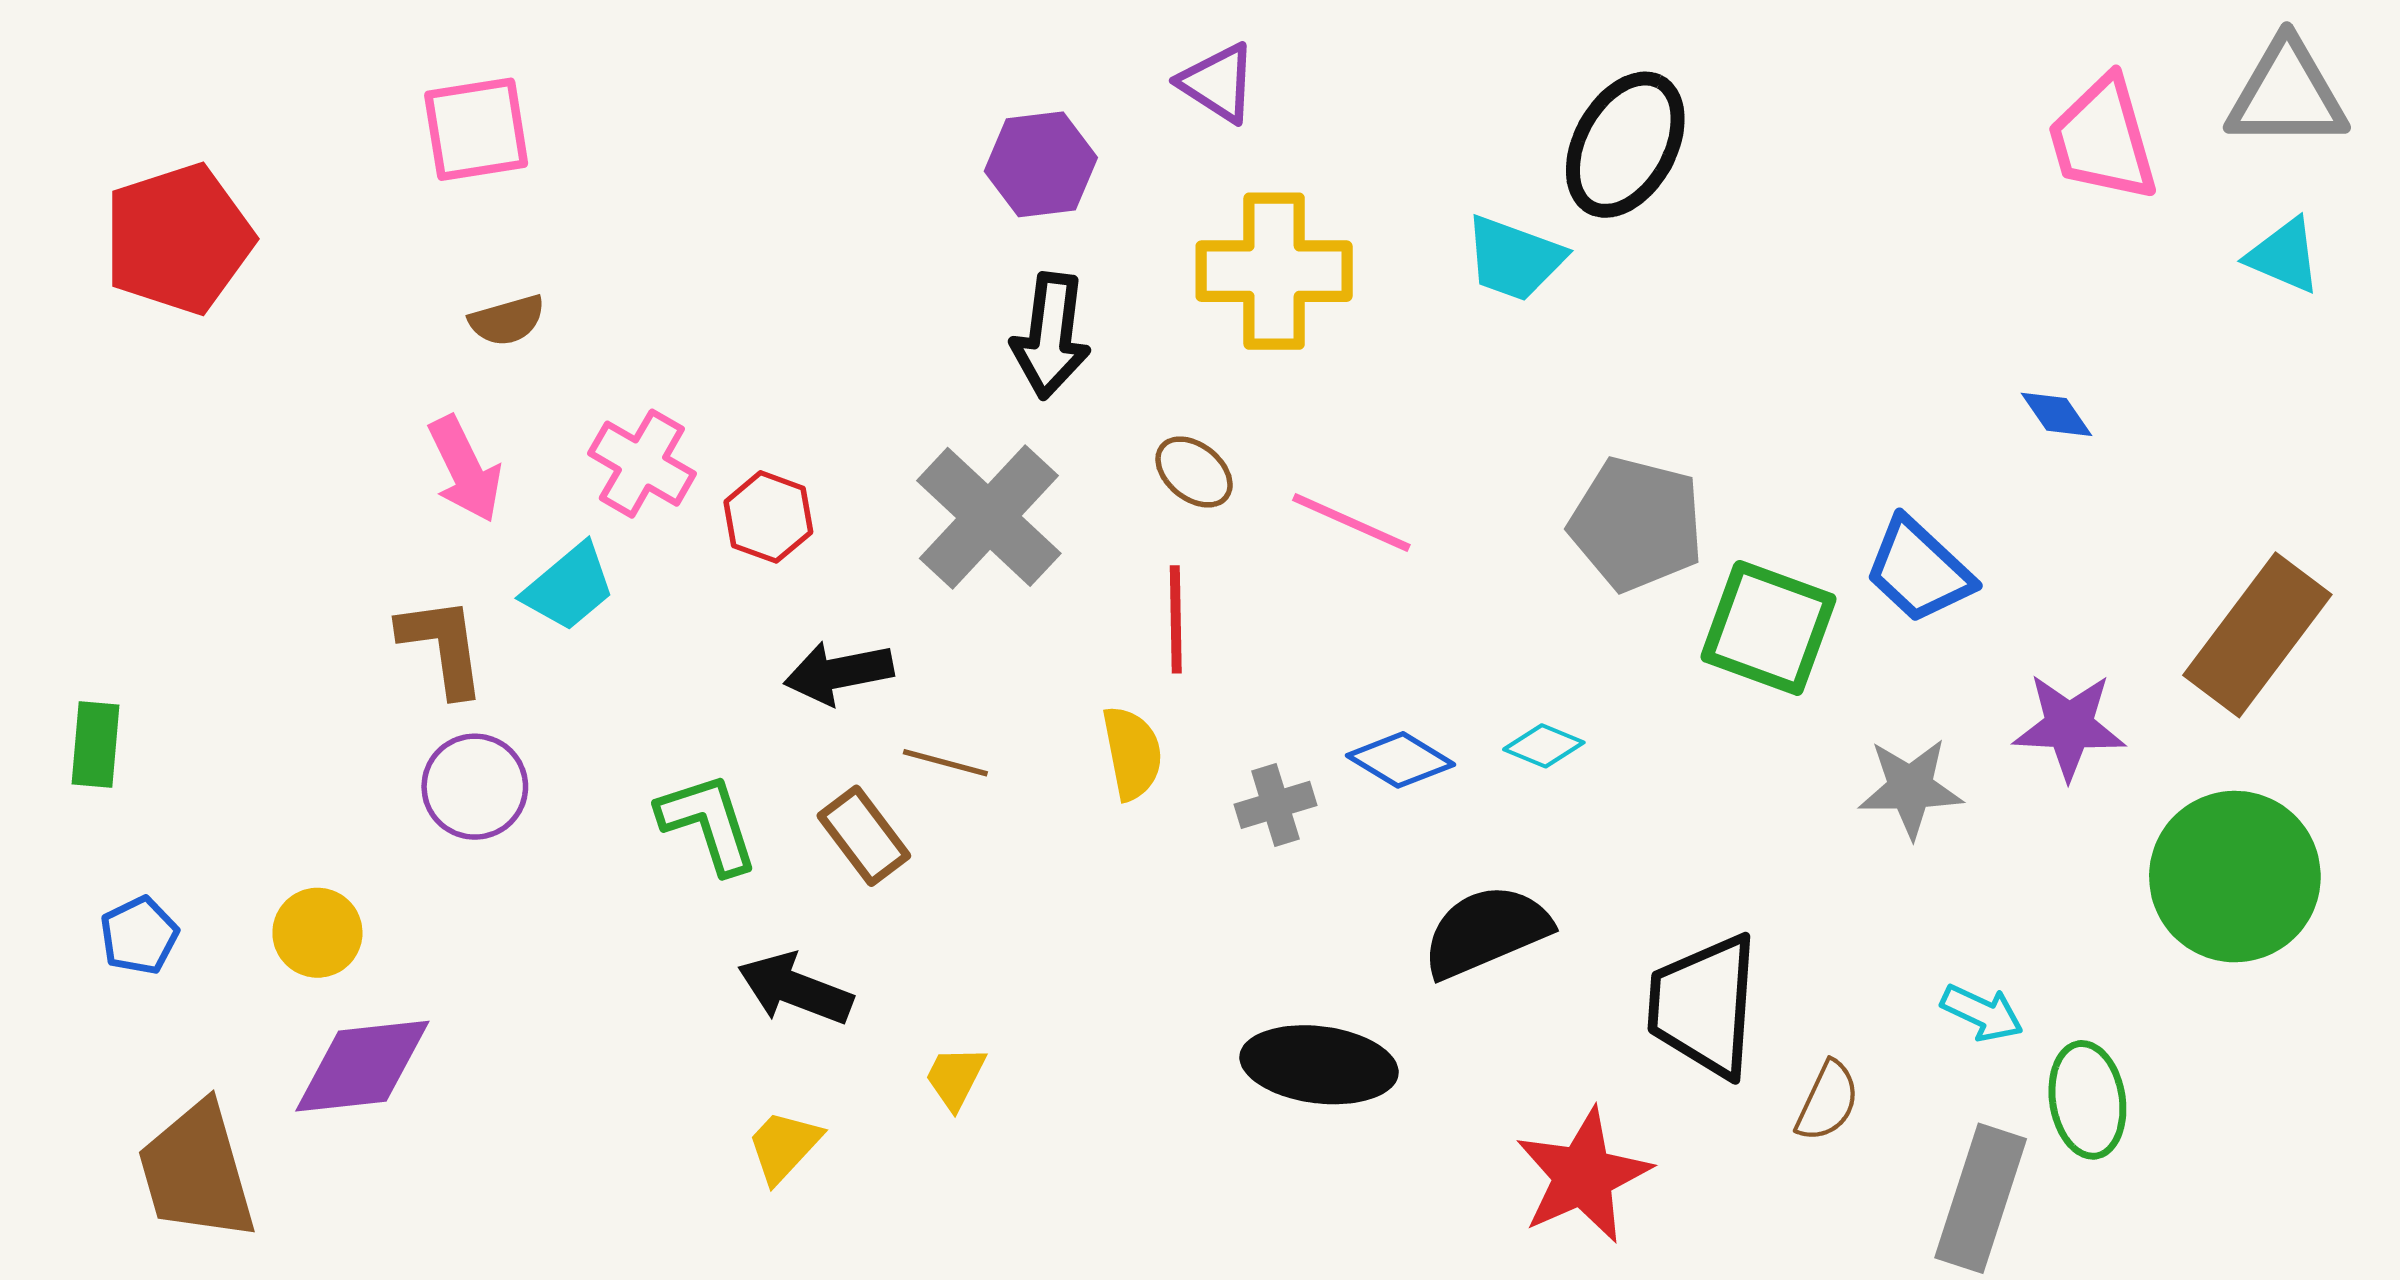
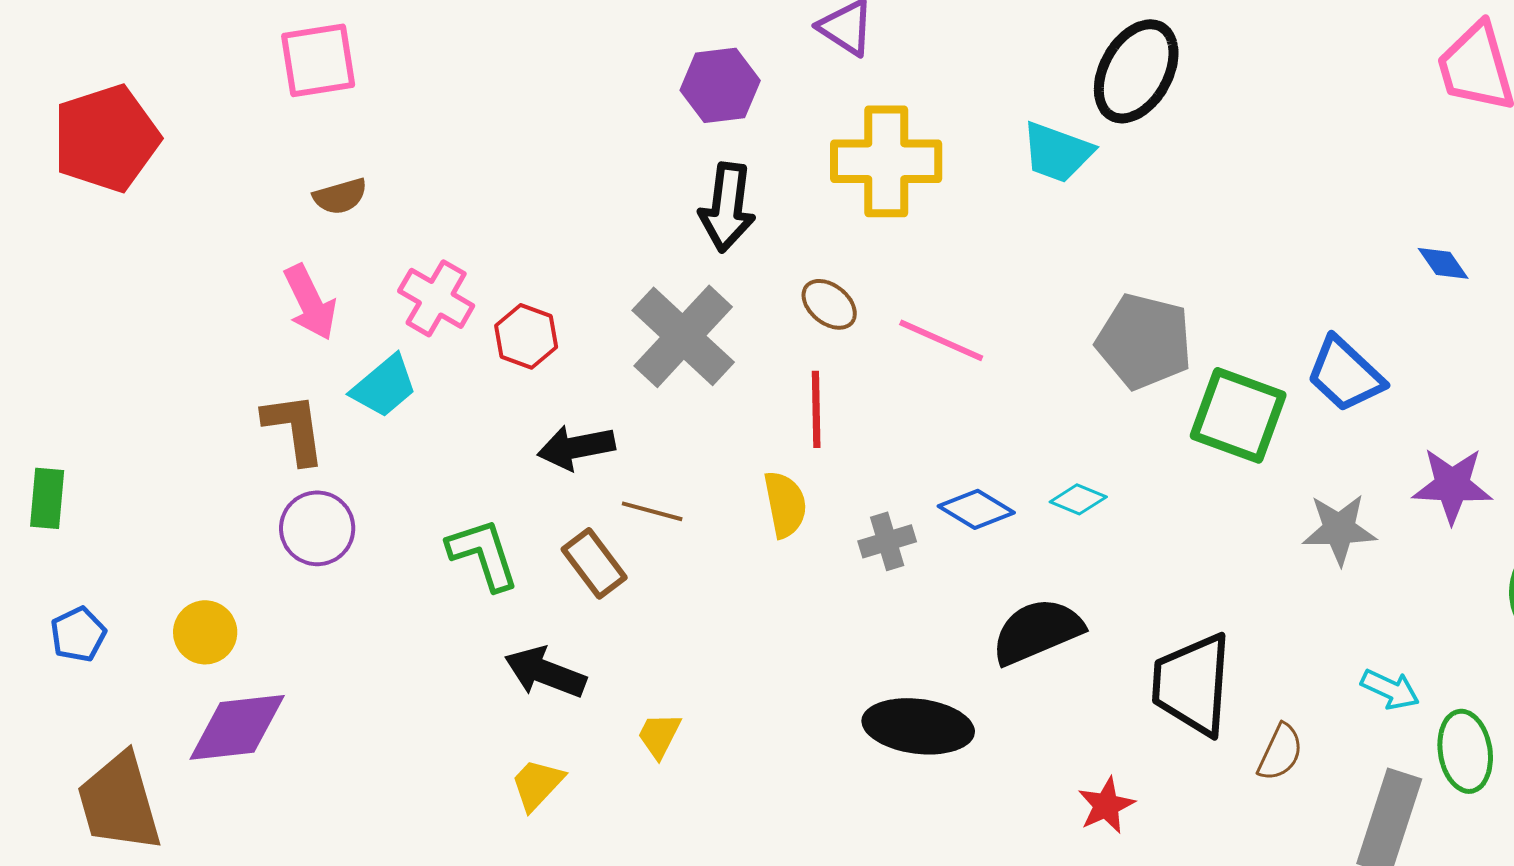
red star: (1583, 1176) -> (1106, 805), size x0.6

